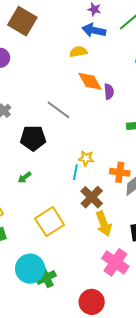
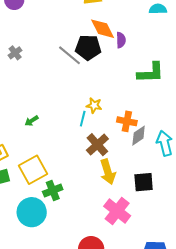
black pentagon: (33, 138) -> (88, 47), moved
yellow square: (50, 222) -> (33, 170), moved
green cross: (46, 278) -> (53, 190), moved

